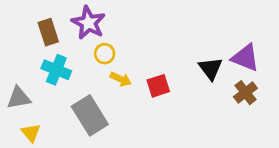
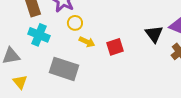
gray rectangle: (90, 115) -> (64, 69), turned -40

